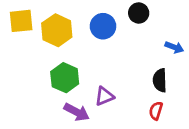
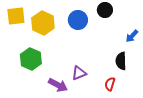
blue arrow: (174, 47) -> (132, 36), turned 112
green hexagon: (65, 78) -> (31, 59), moved
red semicircle: (156, 111) -> (110, 84), moved

